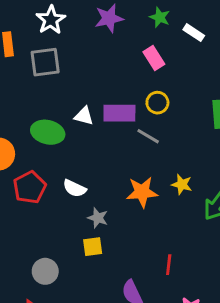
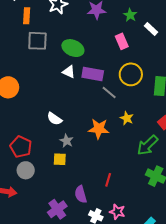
gray square: (45, 62) -> (37, 41), moved
yellow circle: (157, 103) -> (131, 74), moved, size x1.5
green ellipse: (48, 132) -> (73, 48), moved
yellow star: (182, 184) -> (127, 118), moved
red pentagon: (30, 187) -> (21, 147), moved, turned -30

